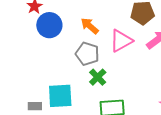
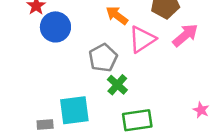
orange arrow: (90, 26) -> (117, 15), moved
gray pentagon: (87, 54) -> (103, 58), turned 30

